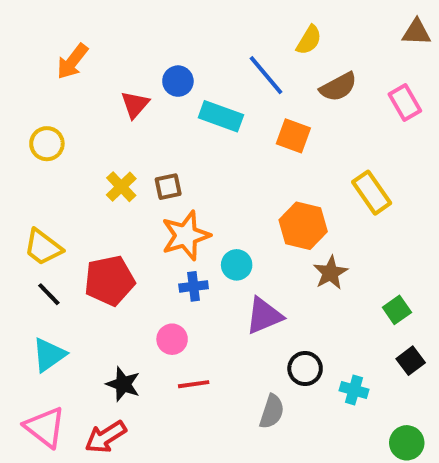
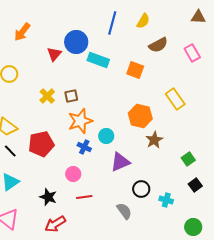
blue line: (266, 75) -> (112, 23), moved, turned 55
blue circle: (178, 81) -> (76, 42), size x1.5
blue cross: (194, 286) -> (84, 147), turned 32
gray semicircle: (272, 412) -> (124, 211), turned -54
red arrow: (106, 437) -> (55, 224), moved

